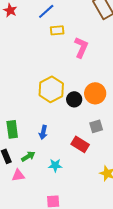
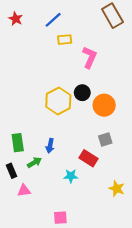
black circle: (74, 99) -> (82, 93), moved
green arrow: (28, 156) -> (34, 162), moved
cyan star: (55, 165) -> (71, 176), moved

